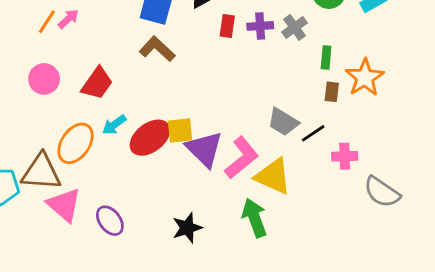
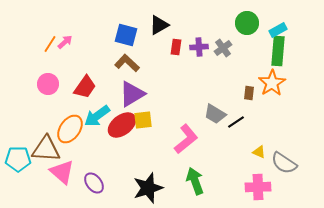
green rectangle: (326, 57) -> (278, 51), moved, size x1.8
cyan arrow: (114, 125) -> (97, 116), size x1.5
purple triangle: (204, 149) -> (132, 94), moved, turned 44
pink cross: (345, 156) -> (258, 187), moved, size x1.4
yellow triangle: (273, 176) -> (259, 152), moved, size x0.5
black star: (187, 228) -> (148, 188), size x1.4

